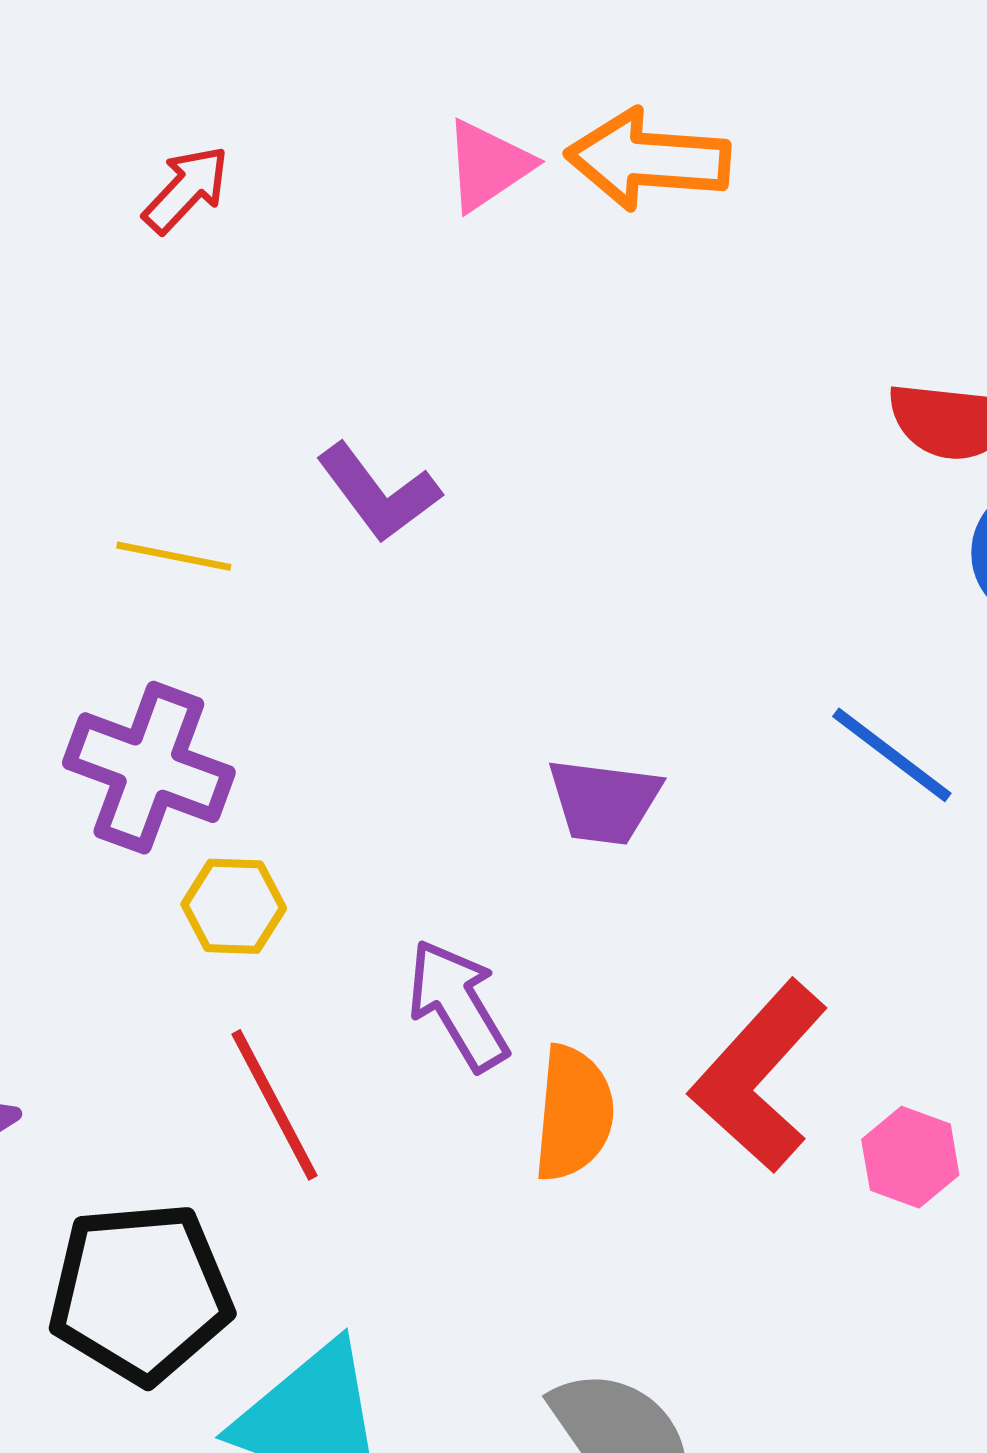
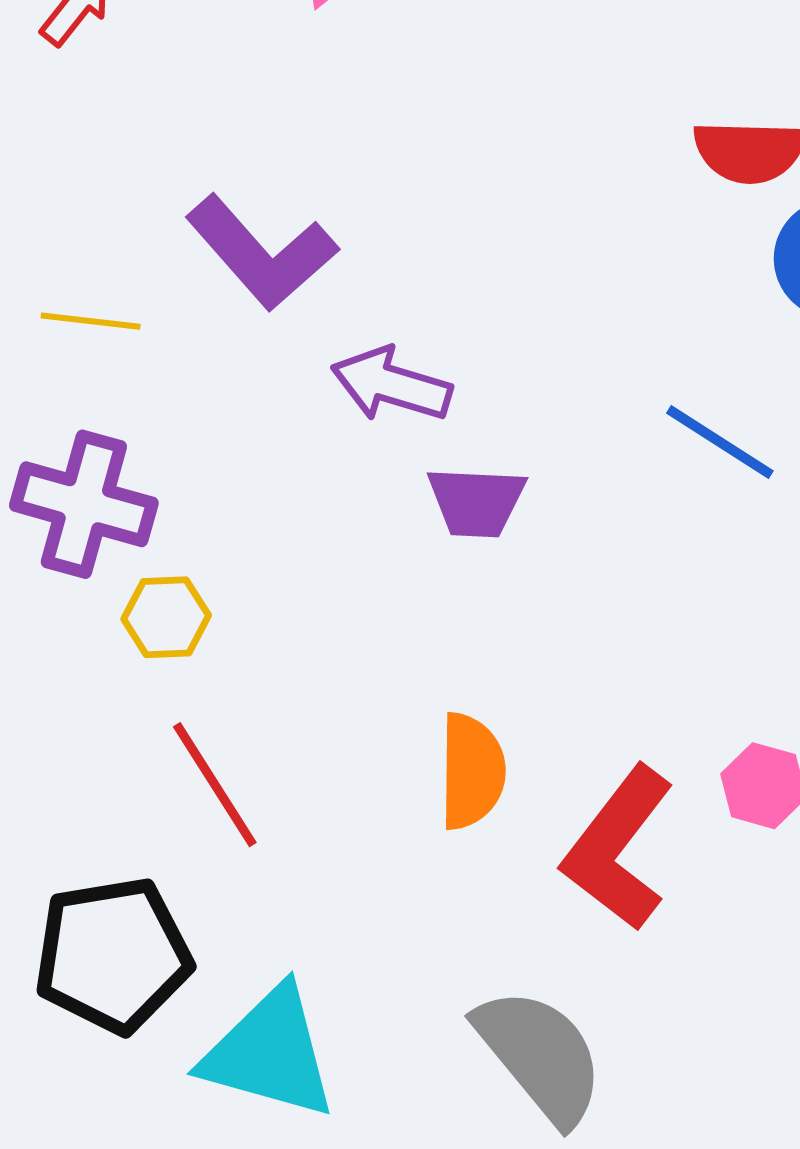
purple L-shape: (378, 493) -> (262, 253), size x1.4
purple arrow: (458, 1005) -> (391, 385), moved, turned -38
red L-shape: (759, 1076) -> (618, 848), moved

